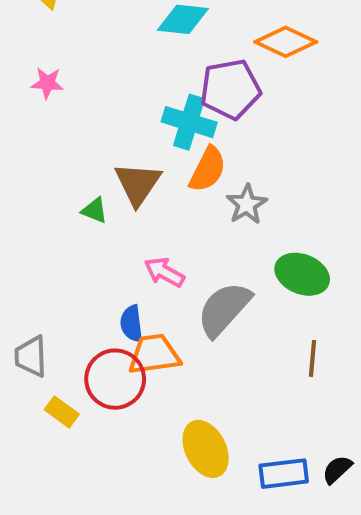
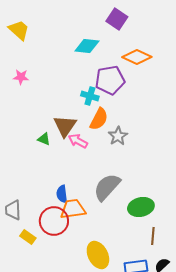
cyan cross: (189, 122) -> (90, 96), size x0.7
pink arrow: (164, 272) -> (78, 141), moved
green ellipse: (302, 274) -> (141, 207), moved, turned -35
brown line: (312, 358) -> (153, 236), moved

